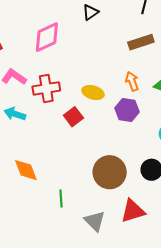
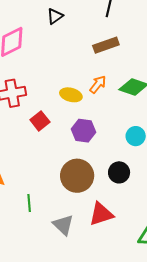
orange arrow: (132, 81) -> (98, 84), turned 60
yellow ellipse: (93, 93) -> (71, 95), moved
purple hexagon: (127, 110) -> (83, 131), moved

